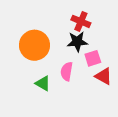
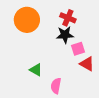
orange circle: (34, 45) -> (27, 20), moved
pink semicircle: (67, 71) -> (56, 86), moved

